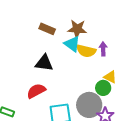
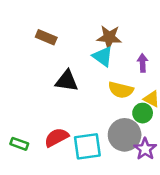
brown rectangle: (47, 29) -> (46, 37), moved
yellow semicircle: (86, 51) -> (121, 90), moved
red semicircle: (36, 91) -> (57, 137), moved

